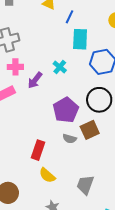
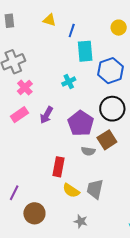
pink cross: (15, 67) -> (25, 87), turned -35
cyan cross: (60, 67) -> (69, 82), turned 32
purple arrow: (35, 80) -> (46, 115), moved
gray trapezoid: (85, 185) -> (95, 189), moved

